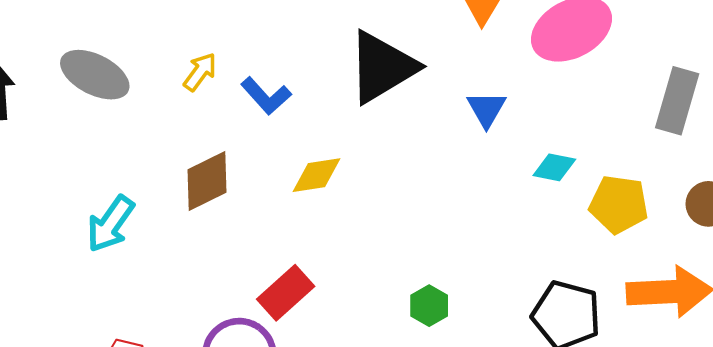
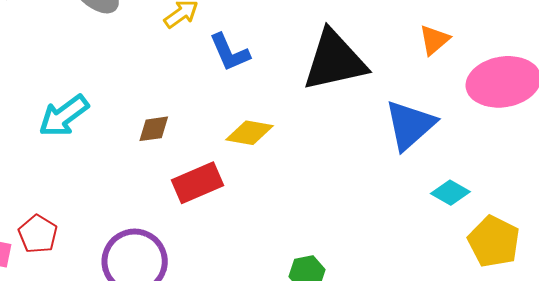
blue triangle: (486, 109) -> (410, 125), size x1.5
brown diamond: (207, 181) -> (154, 129), moved, size x0.6
red rectangle: (286, 293) -> (197, 183), moved

